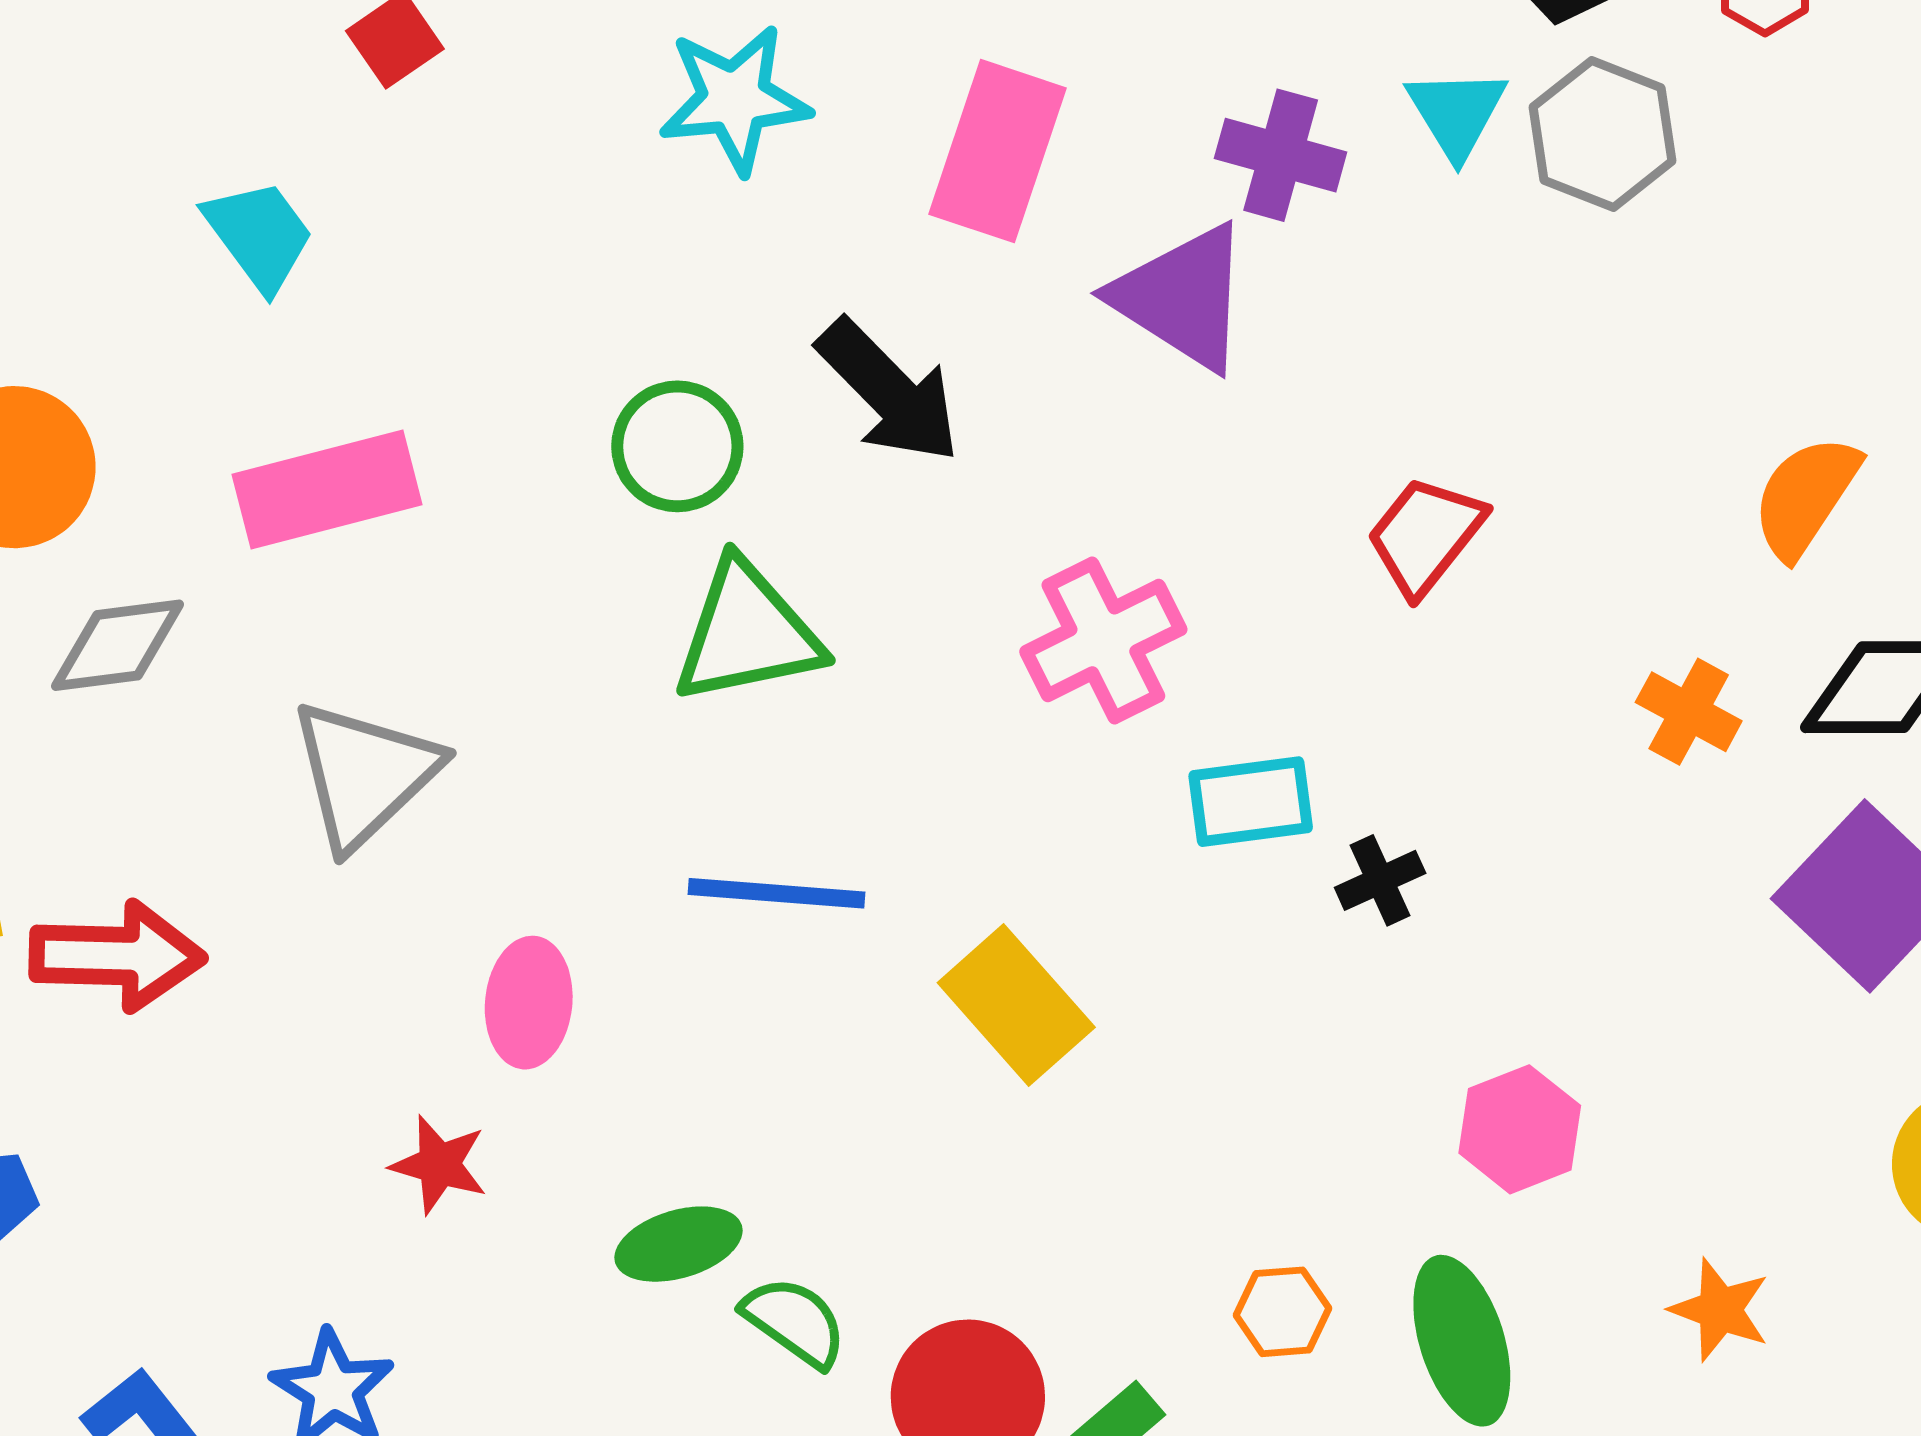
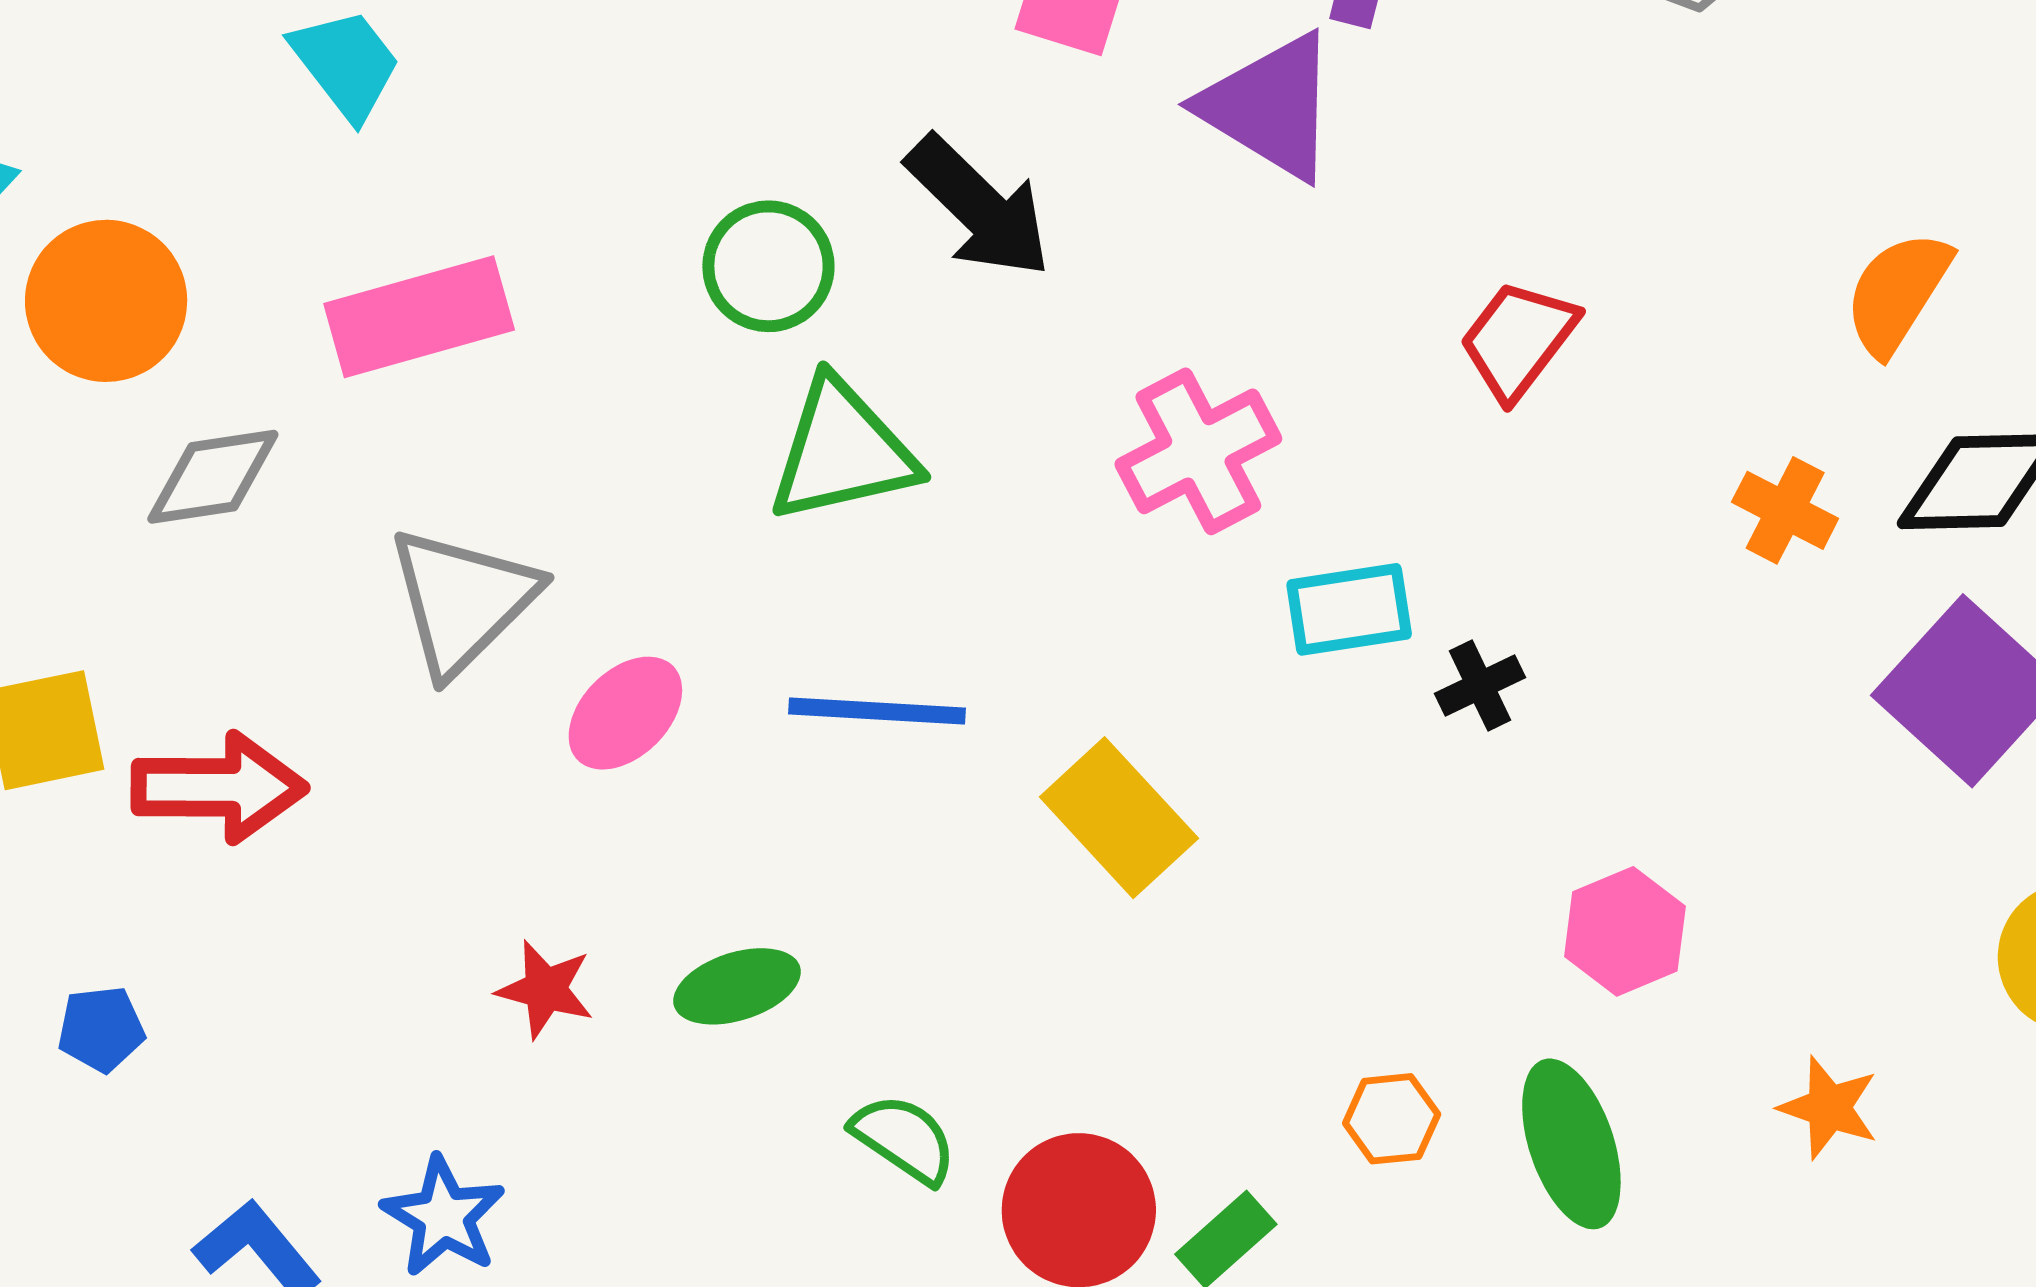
pink ellipse: (529, 1003) -> (625, 713), moved, turned 41
green ellipse: (679, 1244) -> (737, 986), moved

